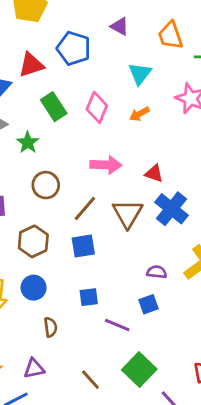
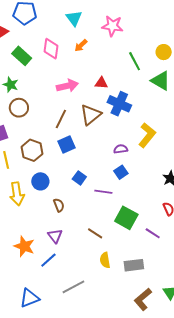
brown circle: (46, 185) -> (19, 108), moved
brown triangle: (128, 214) -> (91, 115), turned 35
blue square: (89, 297) -> (79, 178), turned -32
purple triangle: (34, 369) -> (55, 236), turned -42

